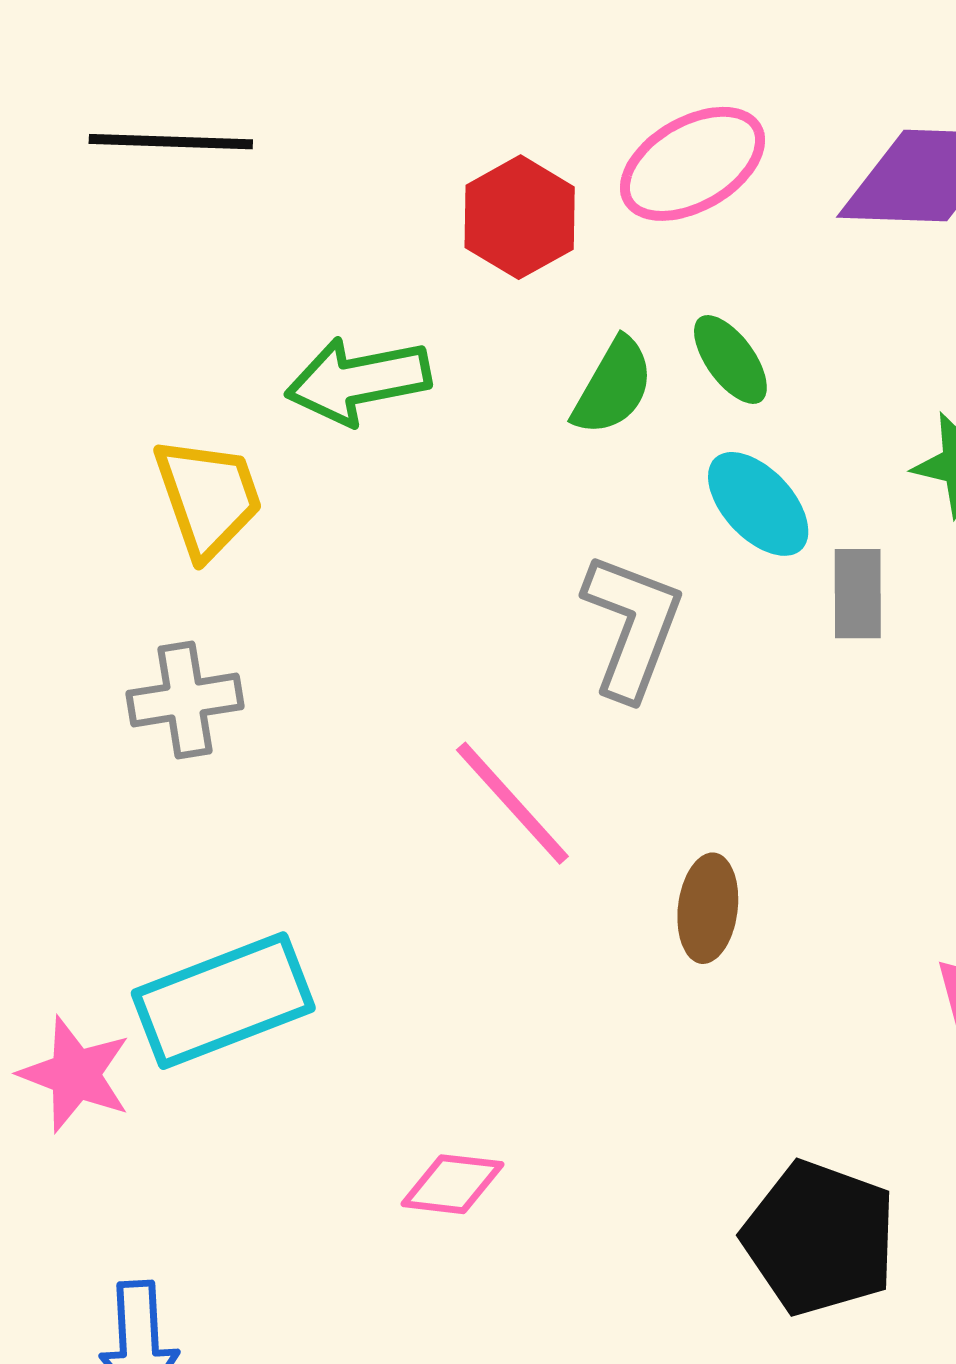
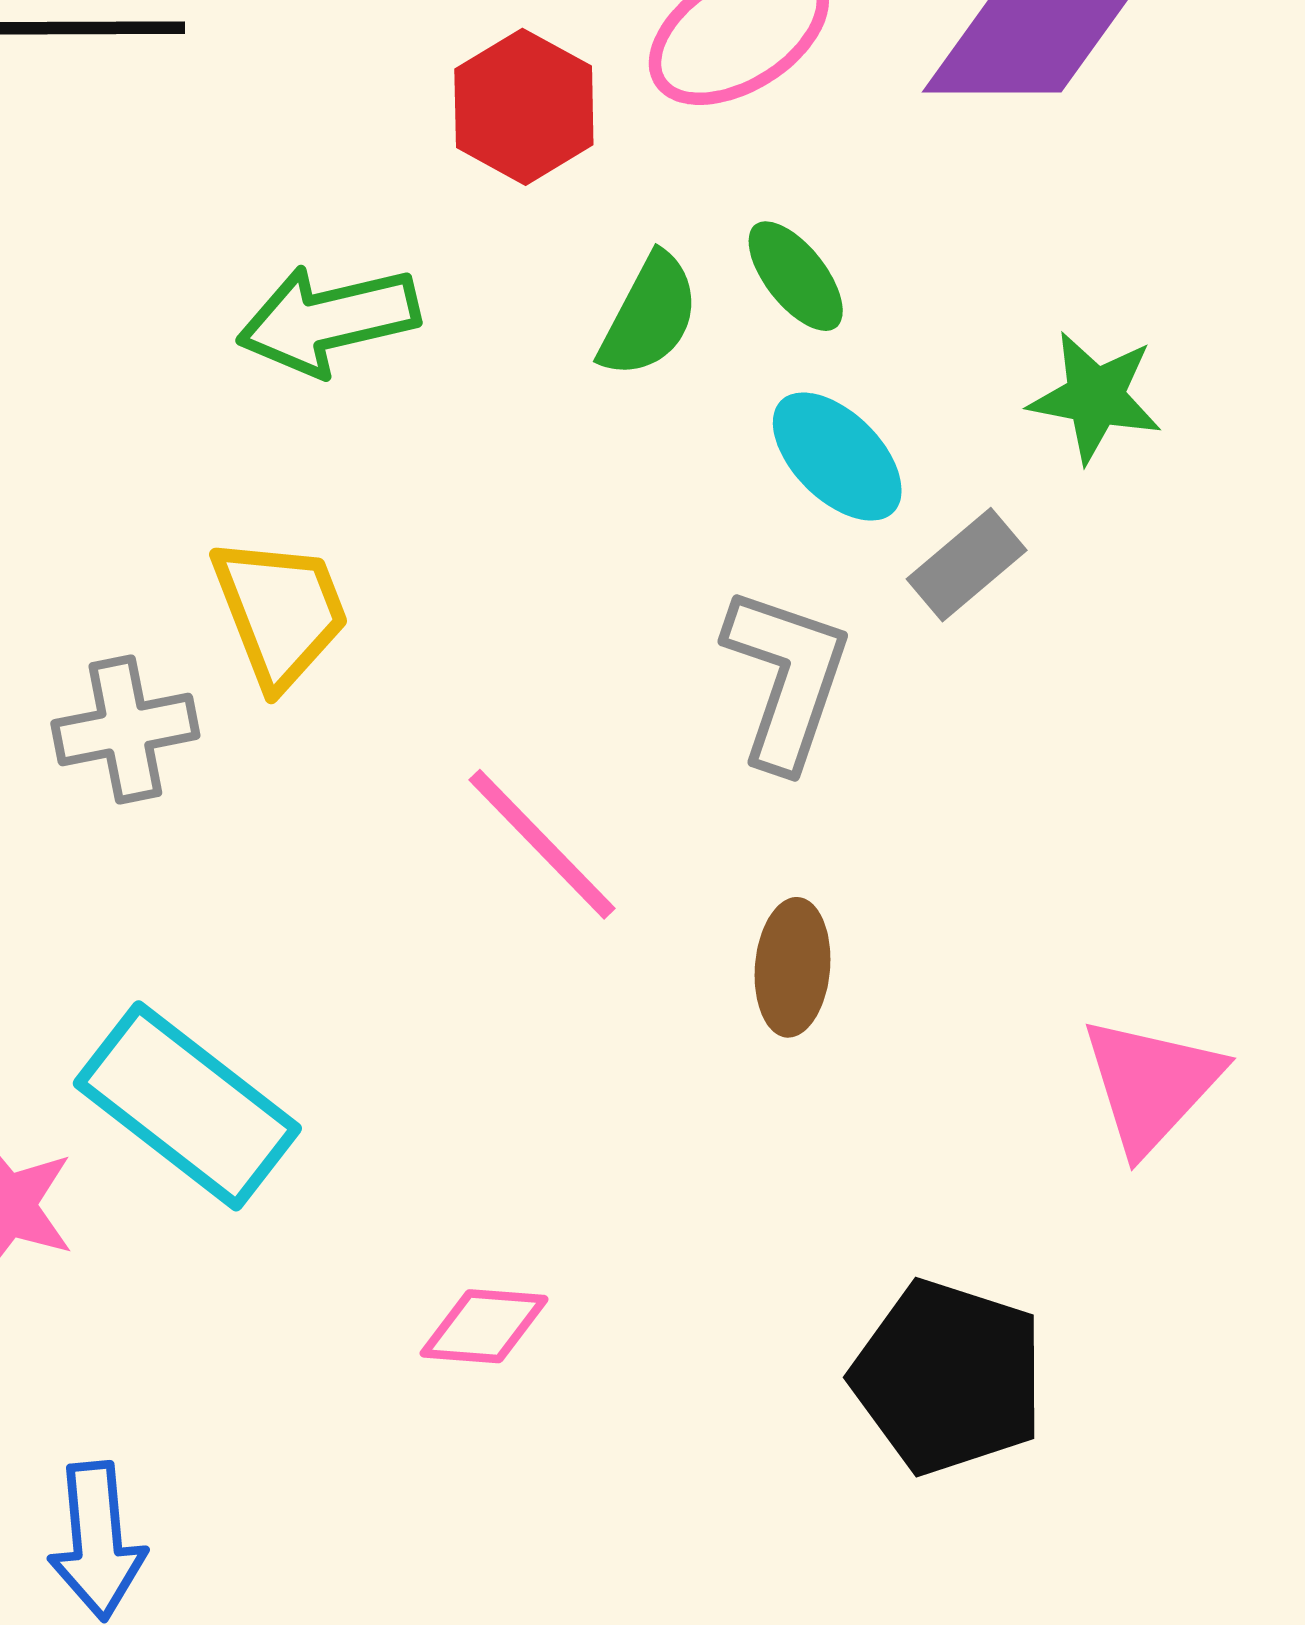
yellow trapezoid: (208, 497) -> (280, 612), moved
gray rectangle: (858, 594) -> (967, 565), turned 52
gray L-shape: (632, 626) -> (786, 678), moved
cyan rectangle: (223, 1001) -> (187, 1106), turned 61

